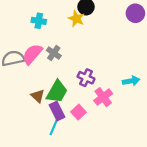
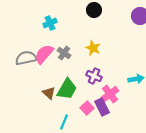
yellow star: (76, 19) -> (93, 48), moved
cyan cross: (39, 21) -> (50, 23), turned -32
purple rectangle: (57, 111) -> (102, 107), moved

